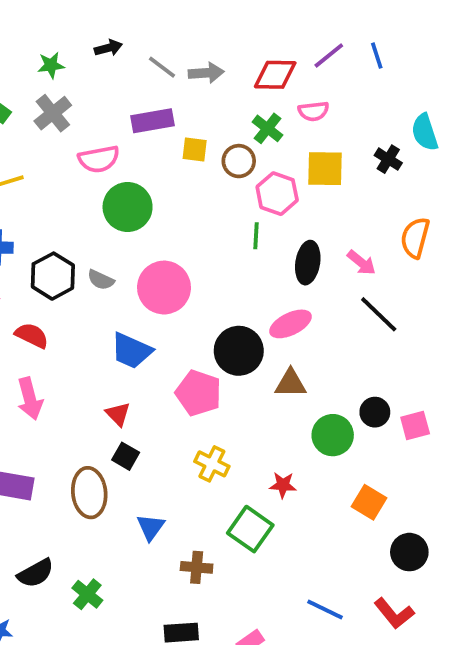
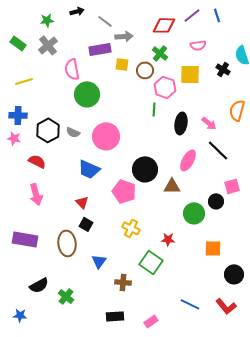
gray arrow: (206, 73) -> (124, 36), moved
pink semicircle: (314, 111) -> (198, 45), moved
pink semicircle: (99, 159) -> (72, 69), turned 90
pink ellipse: (291, 324) -> (188, 160), moved, turned -35
pink square: (415, 426) -> (232, 186), moved
orange square: (369, 502) -> (213, 248), turned -30

